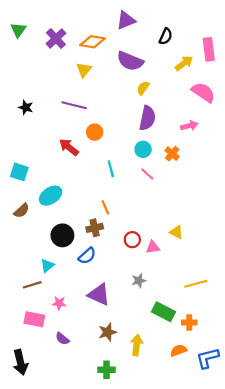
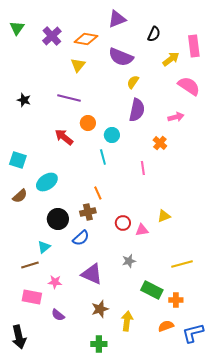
cyan circle: (143, 149) -> (112, 135), moved
pink line: (147, 174) -> (143, 168), moved, turned 40
yellow triangle: (176, 232) -> (164, 216), turned -48

